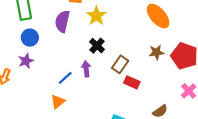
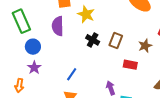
brown star: (156, 52) -> (145, 46), moved
brown rectangle: (120, 64) -> (116, 41), moved
purple arrow: (86, 69) -> (111, 88), moved

